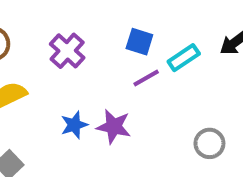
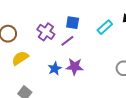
blue square: (139, 42) -> (73, 23), moved
purple line: (146, 78) -> (67, 41), moved

